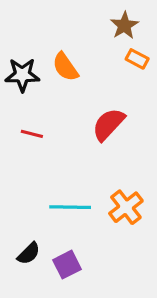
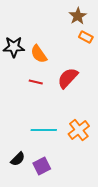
orange semicircle: (65, 67) -> (39, 54), moved
red line: (32, 134) -> (36, 82), moved

